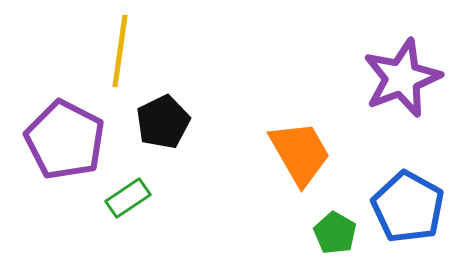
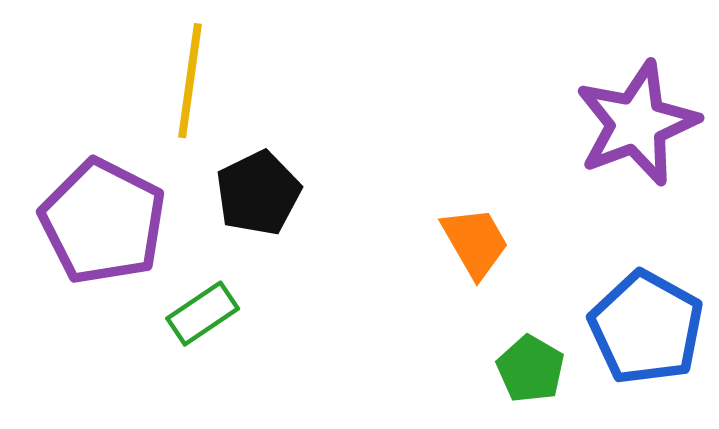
orange trapezoid: (300, 153) -> (475, 242), size x0.7

